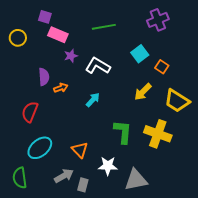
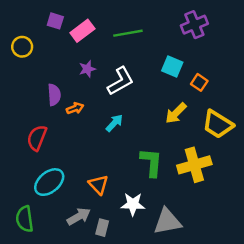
pink rectangle: (58, 35) -> (82, 31), moved, turned -60
cyan square: (140, 54) -> (172, 66), turned -30
white L-shape: (98, 66) -> (121, 81), turned 120
yellow cross: (158, 134) -> (194, 165), turned -36

